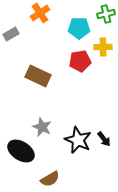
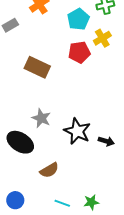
cyan pentagon: (79, 28) -> (78, 19), turned -30
yellow cross: (103, 47) -> (102, 38), turned -30
black arrow: (104, 139) -> (106, 141), moved, turned -35

